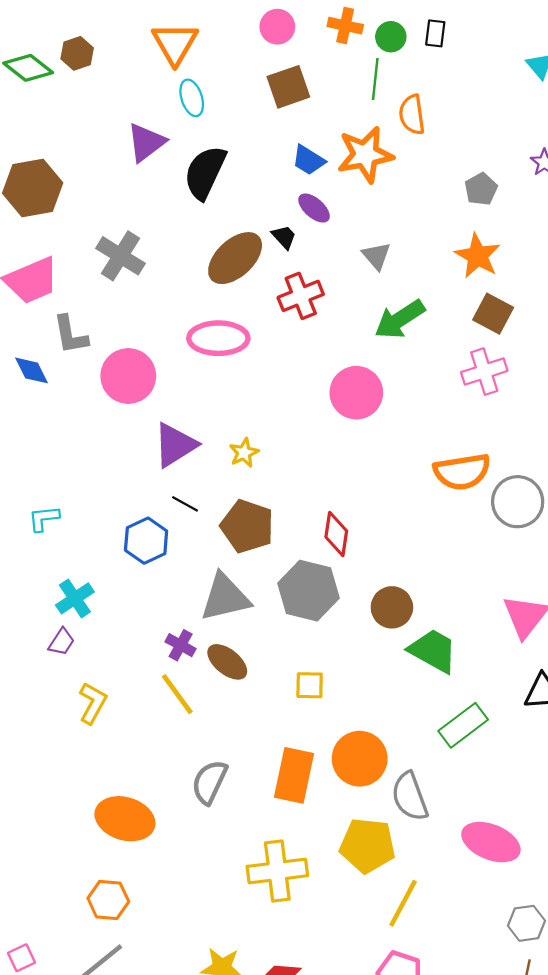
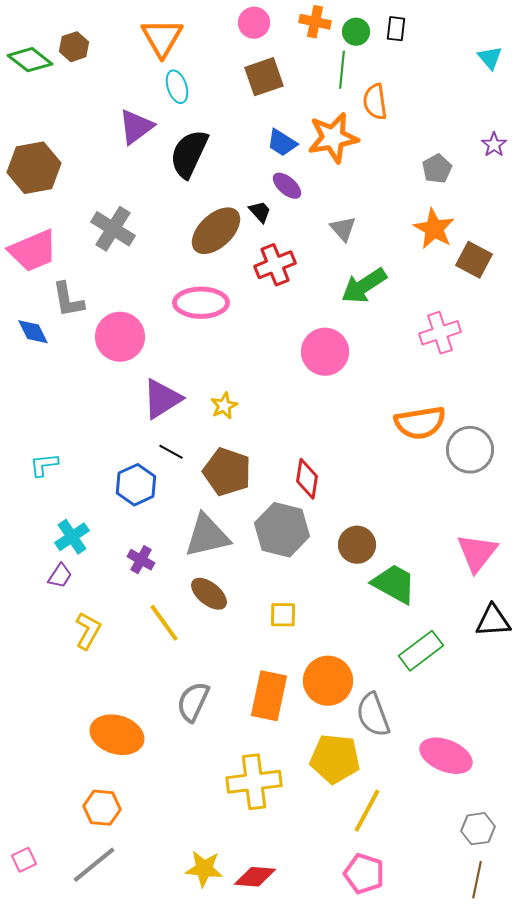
brown square: (493, 314) -> (474, 260), moved
purple cross: (181, 645) -> (141, 560), moved

